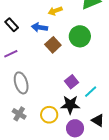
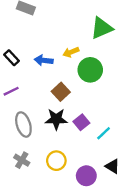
yellow arrow: (55, 11) -> (71, 52), moved
brown square: (53, 45) -> (61, 92), moved
black star: (70, 105) -> (56, 119), moved

